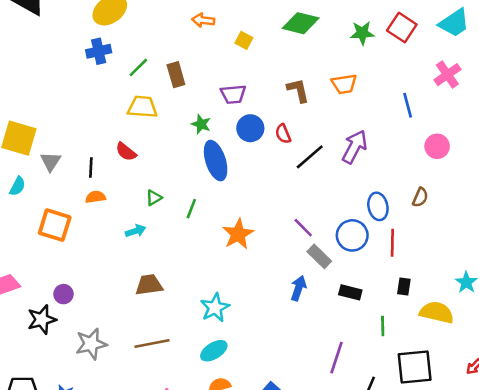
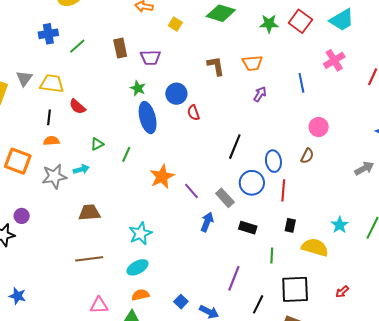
blue cross: (99, 51) -> (48, 34), moved
green line: (138, 67) -> (77, 46), moved
purple trapezoid: (233, 94) -> (150, 57), moved
yellow trapezoid: (142, 107) -> (52, 83), moved
red semicircle: (283, 134) -> (193, 113), moved
pink circle: (437, 146) -> (319, 127), moved
purple arrow: (355, 147) -> (260, 94), moved, size x0.6
black line: (310, 157) -> (235, 147), moved, turned -30
gray triangle: (51, 161) -> (24, 78), moved
purple line: (303, 228) -> (192, 191), moved
gray star: (91, 344) -> (54, 176), moved

